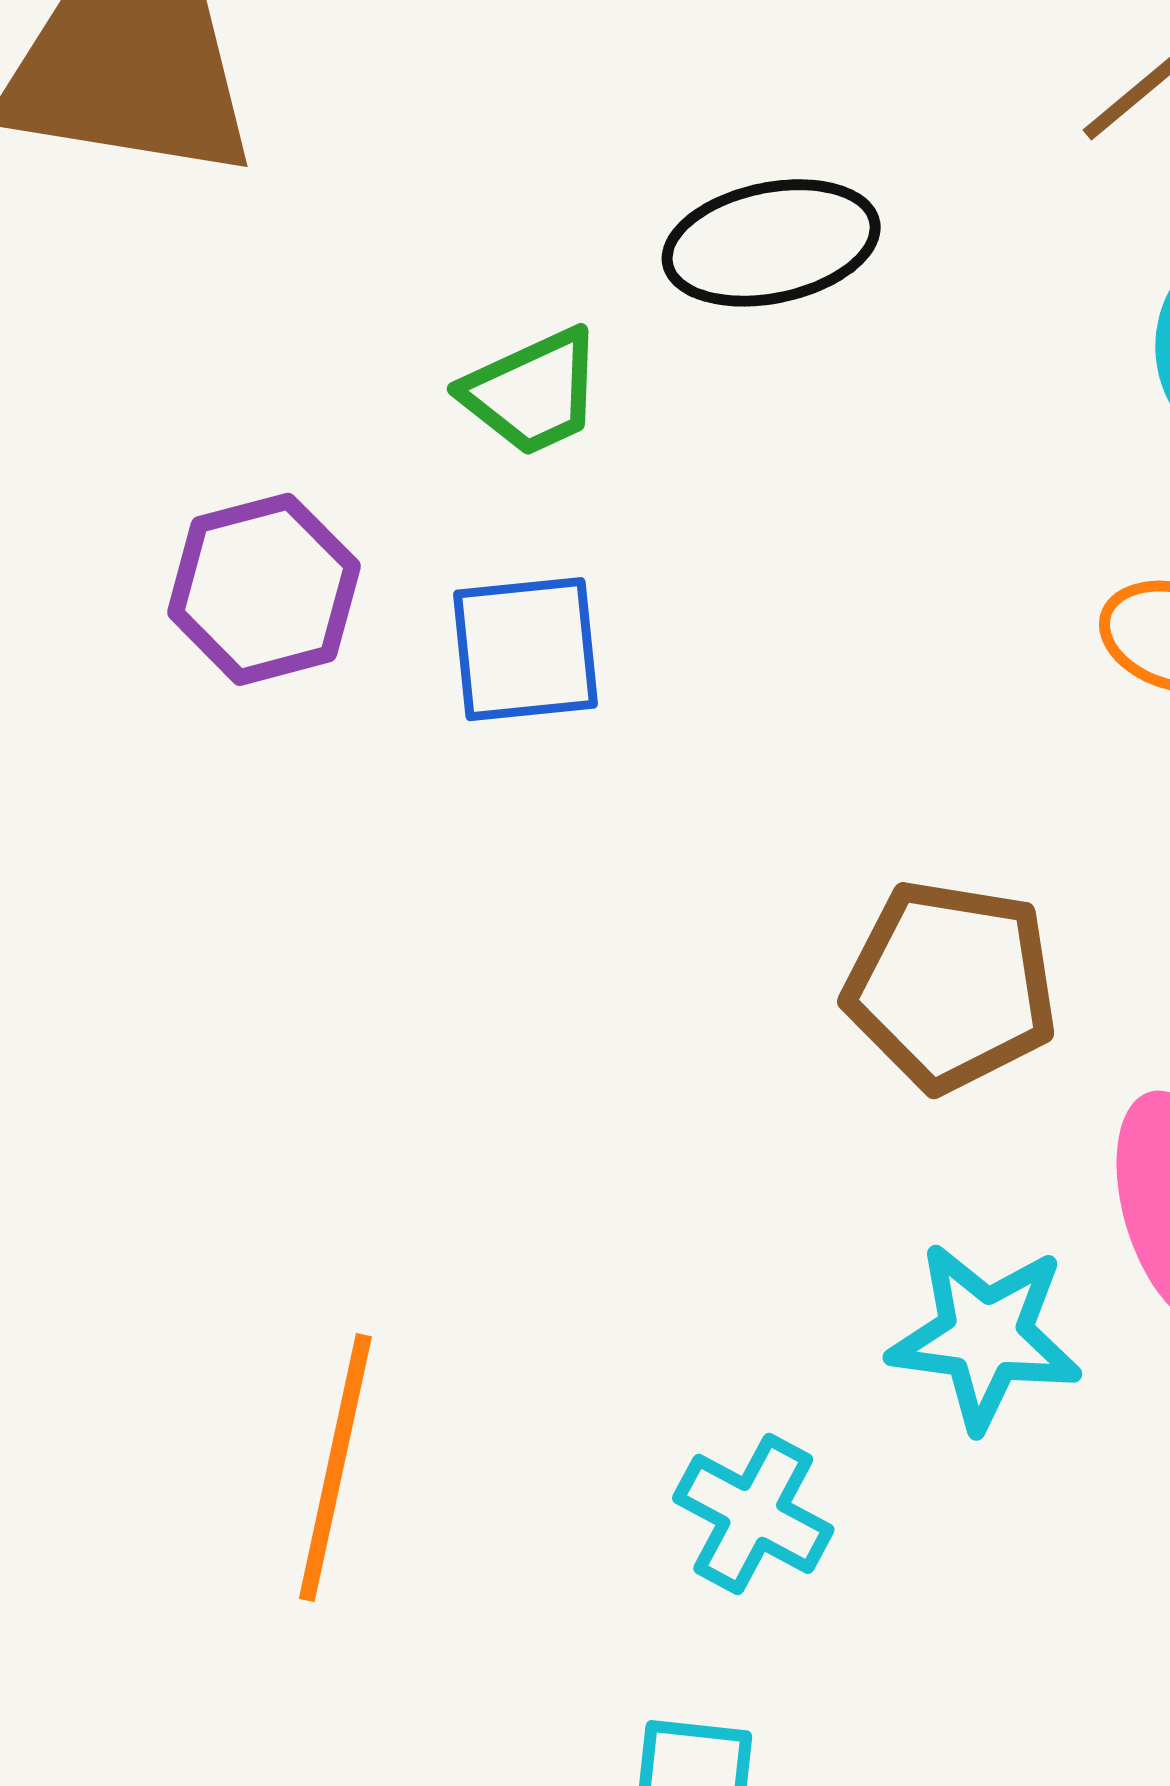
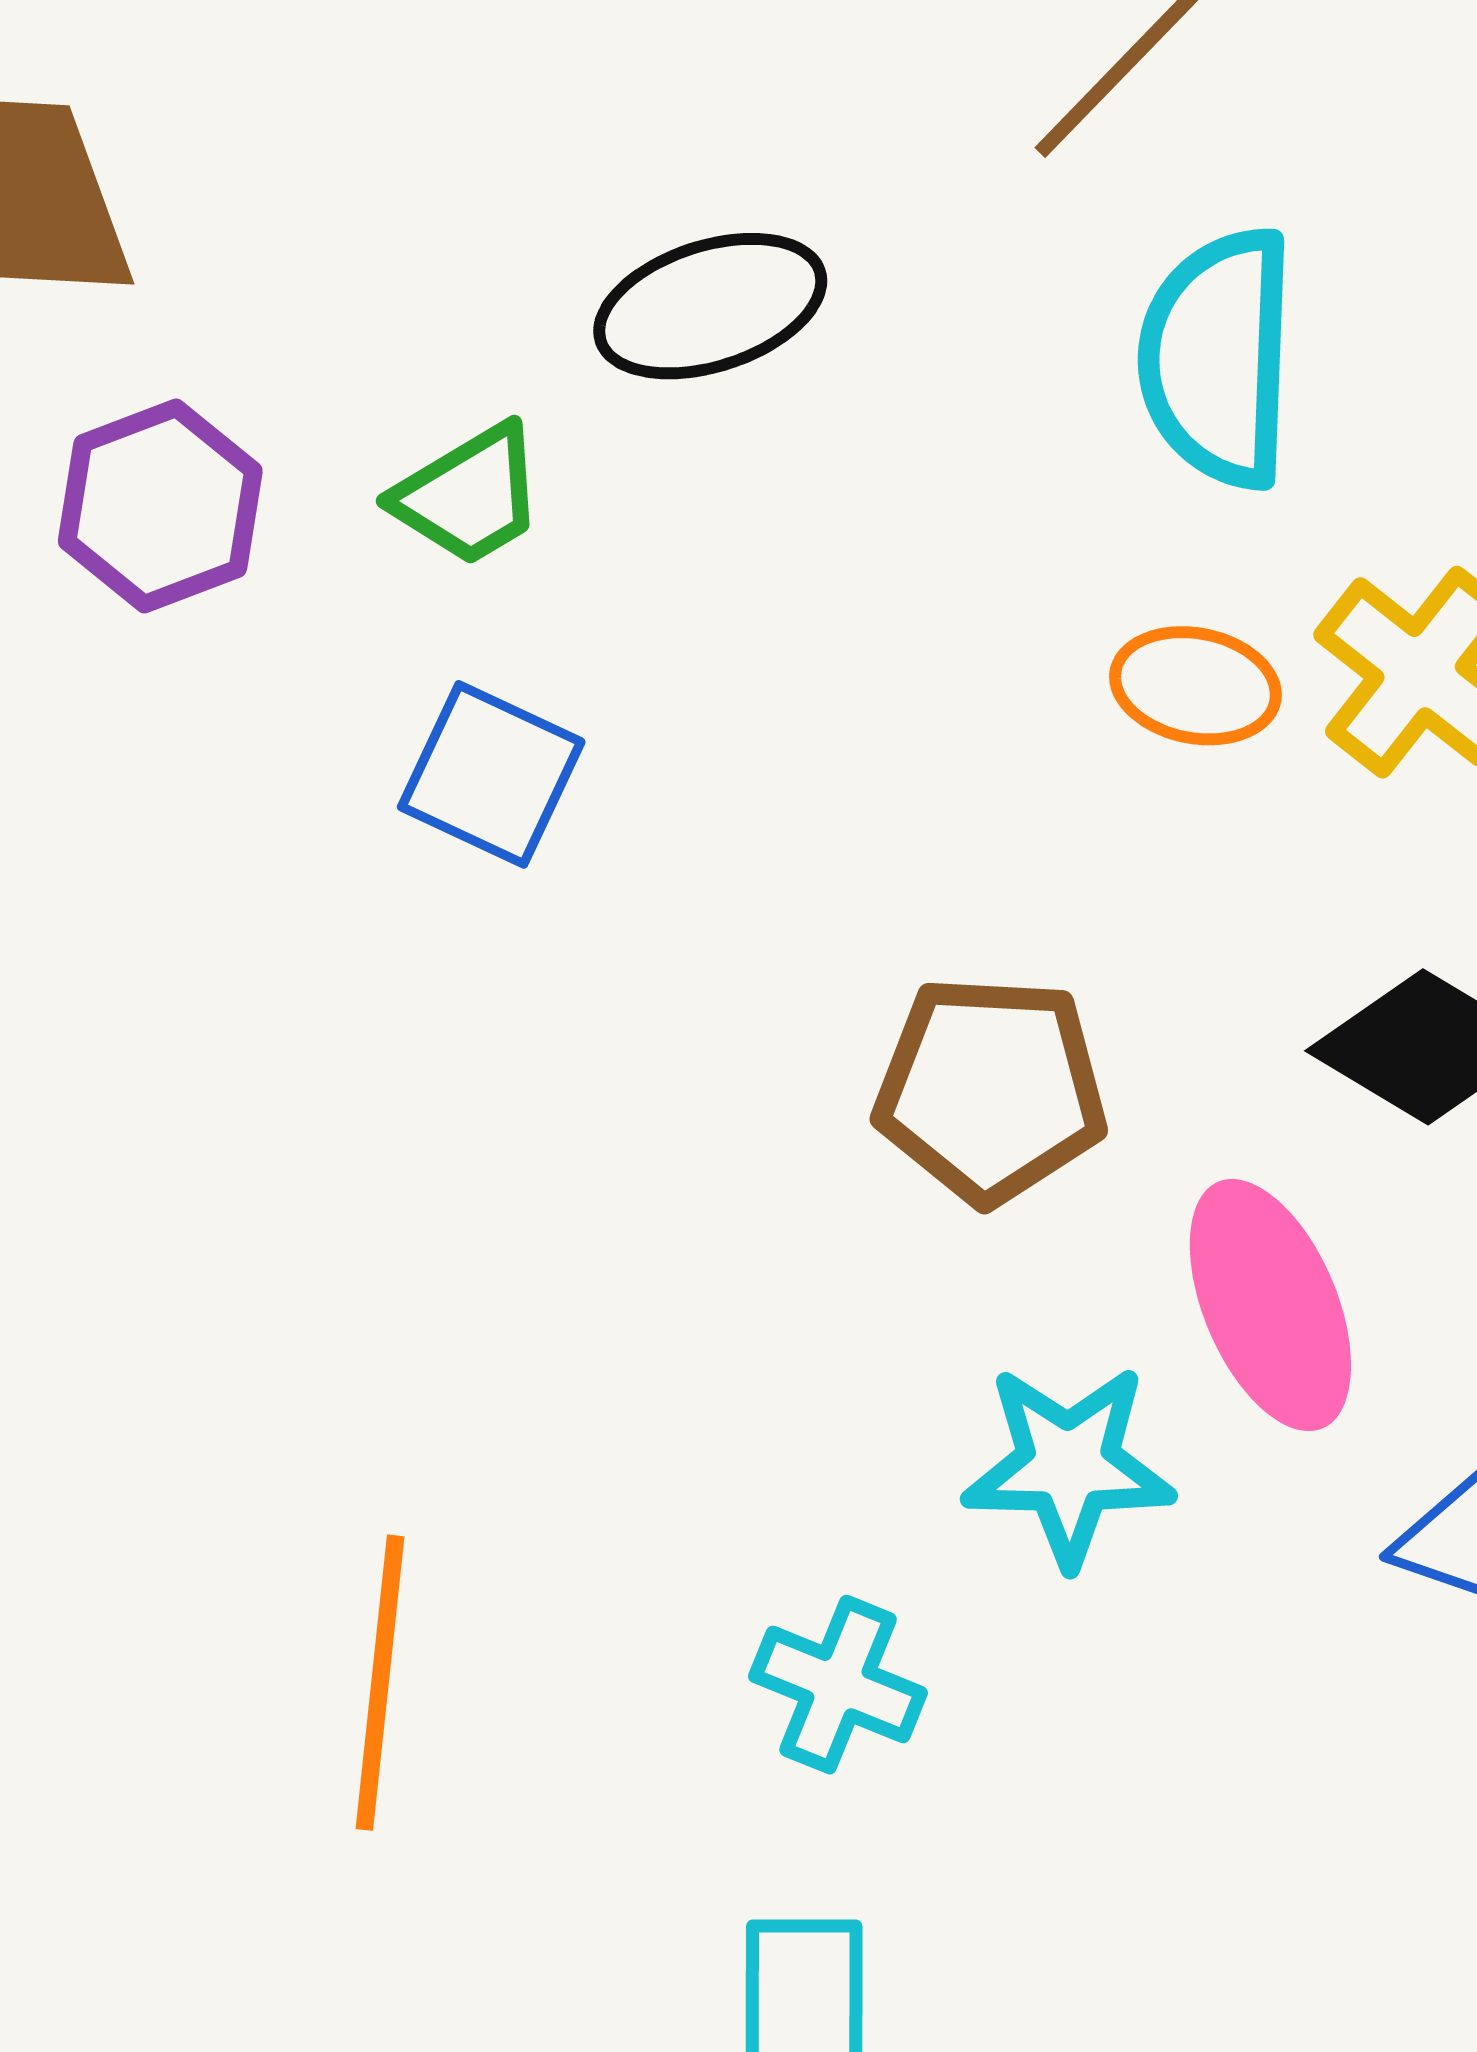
purple hexagon: (264, 589) -> (160, 506), moved
blue square: (526, 649) -> (491, 774), turned 37

